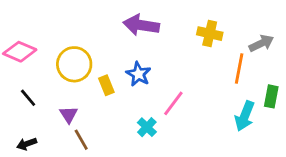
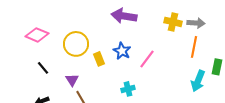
gray arrow: (261, 43) -> (196, 23), moved, turned 30
pink line: (173, 103) -> (147, 59), moved
cyan cross: (147, 127) -> (128, 89), turned 32

